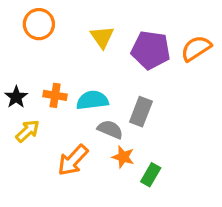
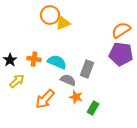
orange circle: (39, 24) -> (50, 15), moved
yellow triangle: (102, 37) -> (63, 23), turned 42
purple pentagon: (151, 50) -> (121, 54), moved
cyan semicircle: (92, 100) -> (57, 62), turned 30

